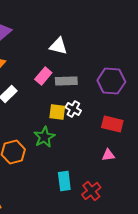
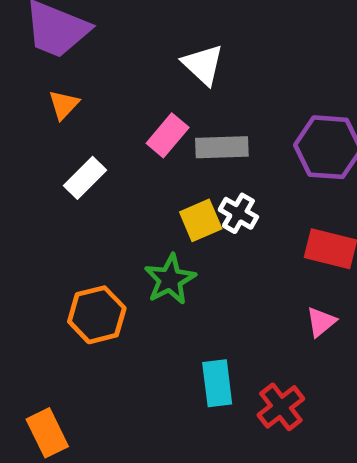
white triangle: (58, 46) -> (203, 65), turned 30
yellow square: (57, 112) -> (201, 220), turned -30
pink triangle: (108, 155) -> (321, 322), turned -32

